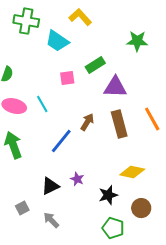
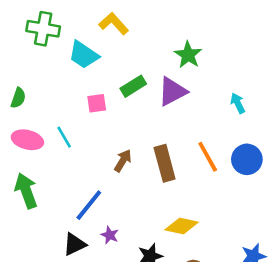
green star: (137, 41) -> (188, 55), turned 30
purple triangle: (115, 87) -> (172, 91), moved, turned -30
blue line: (61, 141) -> (89, 205), moved

